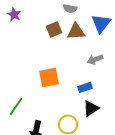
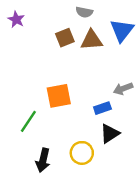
gray arrow: (95, 59) -> (123, 89), moved
green line: (16, 106) -> (28, 121), moved

